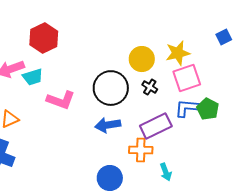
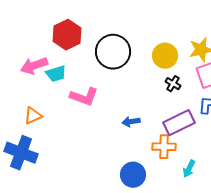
black circle: (111, 88) -> (113, 52), moved
blue arrow: (108, 125) -> (131, 122), size x0.7
cyan arrow: (166, 172) -> (189, 169), turned 48

